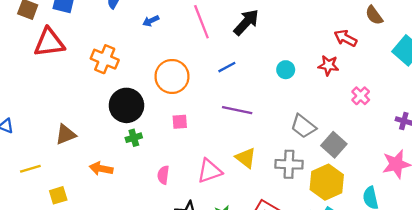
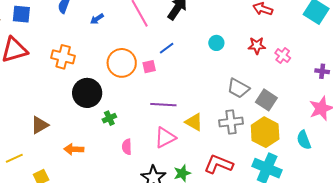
red star: (328, 65) -> (257, 46), moved
purple line: (237, 110) -> (163, 105), moved
pink square: (180, 122) -> (149, 67), moved
green cross: (134, 138) -> (109, 118), moved

